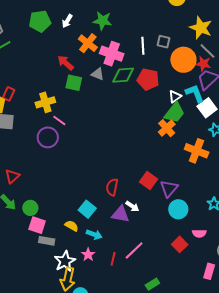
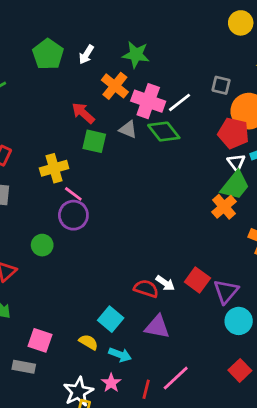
green pentagon: (40, 21) -> (48, 54), turned -30
white line: (143, 46) -> (180, 102), moved, turned 54
green diamond: (123, 75) -> (164, 132), turned 55
red pentagon: (148, 79) -> (233, 133), moved
white triangle: (175, 96) -> (236, 162), turned -32
purple circle: (48, 137) -> (73, 215), moved
red semicircle: (112, 187) -> (146, 289), turned 96
white arrow: (132, 206) -> (165, 283), moved
green circle: (30, 208) -> (42, 245), moved
gray rectangle: (47, 241) -> (24, 367), moved

